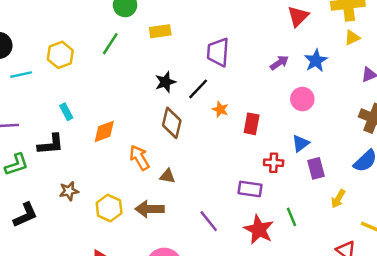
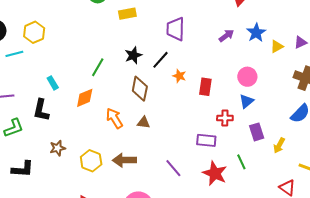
yellow triangle: (352, 38) -> (277, 46), moved
green line: (110, 44) -> (98, 67), moved
yellow hexagon: (60, 55) -> (34, 32), moved
pink circle: (302, 99) -> (247, 77), moved
black L-shape: (51, 144) -> (41, 110), turned 110
purple rectangle: (316, 168) -> (257, 132), moved
brown triangle: (167, 176) -> (144, 122), moved
black L-shape: (25, 215) -> (23, 169), turned 30

